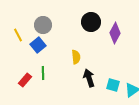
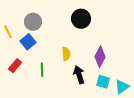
purple diamond: (115, 33) -> (100, 57), moved
green line: (43, 73) -> (42, 70), moved
red rectangle: (25, 80) -> (15, 66), moved

